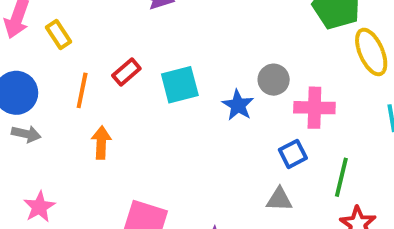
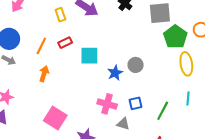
yellow rectangle: (59, 34) -> (60, 15), moved
pink cross: (314, 108) -> (107, 104), moved
green line: (341, 177) -> (163, 111), moved

